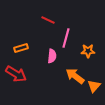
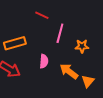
orange rectangle: (21, 48) -> (15, 43), size x1.5
pink semicircle: (52, 56) -> (44, 61), moved

